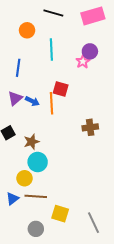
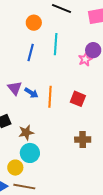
blue line: (18, 68) -> (31, 52), moved
red square: (61, 89) -> (78, 99), moved
purple triangle: (15, 98) -> (15, 88), turned -35
brown cross: (90, 127) -> (83, 140), moved

